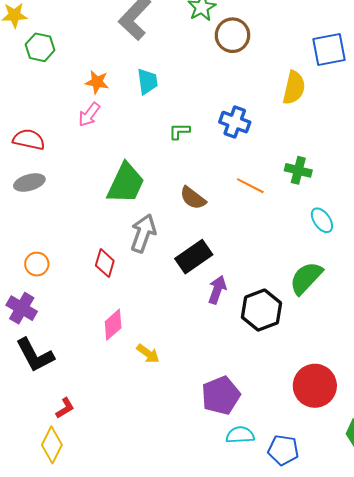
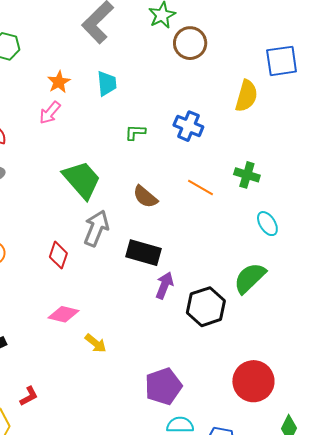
orange star: (97, 82) -> (59, 82), turned 30
green trapezoid: (126, 183) -> (82, 180), turned -69
black rectangle: (194, 257) -> (143, 253), turned 48
pink diamond: (113, 325) -> (64, 314), turned 52
red L-shape: (65, 408) -> (29, 396), moved

